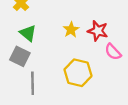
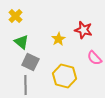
red star: (98, 31) -> (83, 30), moved
gray square: (20, 56) -> (30, 62), moved

